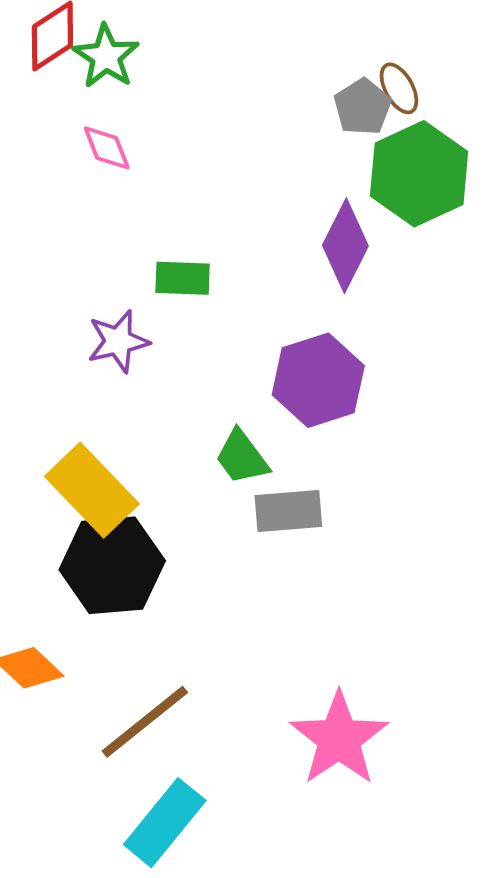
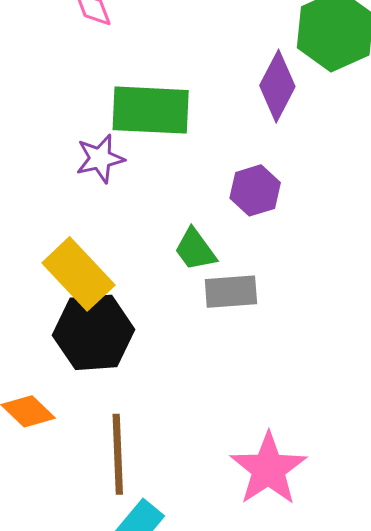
green rectangle: (183, 278) -> (151, 110), size x1.8
purple hexagon: (318, 380) -> (255, 190), size x0.7
brown line: (145, 722) -> (118, 454), turned -54

